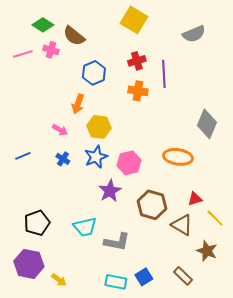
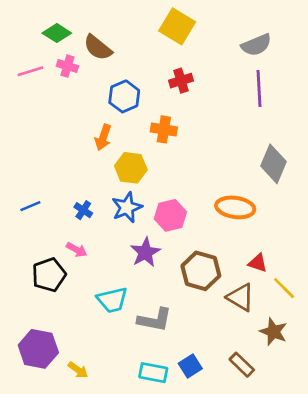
purple line: (164, 74) -> (259, 89), moved
orange cross: (138, 91) -> (164, 129), moved
pink arrow: (60, 130) -> (77, 250), moved
red triangle: (195, 199) -> (258, 263), turned 35
black pentagon: (37, 223) -> (49, 275), moved

